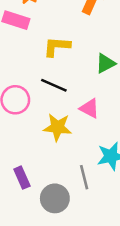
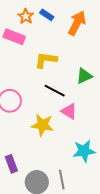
black line: (54, 85) -> (55, 91), moved
gray line: (84, 177) -> (62, 180), moved

